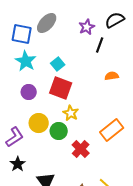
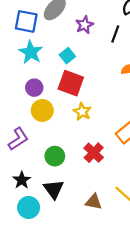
purple star: (87, 27) -> (84, 25), moved
yellow circle: (39, 123) -> (42, 110), moved
green circle: (59, 131) -> (55, 156), moved
black star: (18, 164) -> (22, 180), moved

